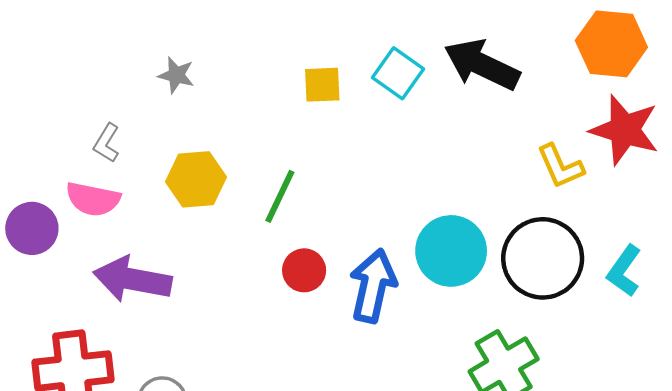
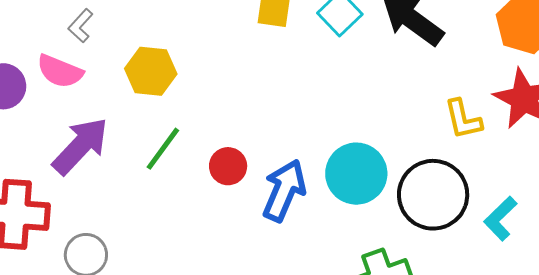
green line: (280, 196) -> (163, 149), moved
purple arrow: (132, 279) -> (80, 146), turned 112

